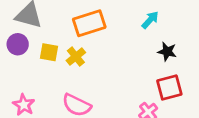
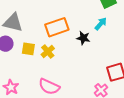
black star: (167, 52) -> (83, 38), moved

